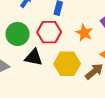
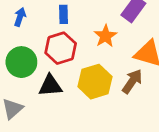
orange star: (84, 33) -> (105, 36), turned 30

